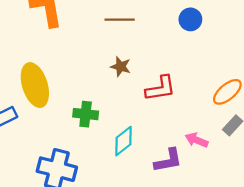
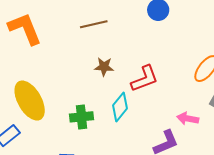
cyan diamond: (124, 141) -> (120, 107), moved

